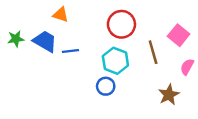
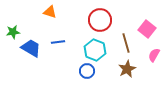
blue trapezoid: (45, 41) -> (31, 48), moved
brown star: (169, 95) -> (127, 69), moved

